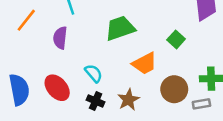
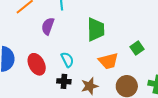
green trapezoid: (120, 28) -> (96, 29), turned 95
black cross: (96, 101) -> (64, 81), turned -32

